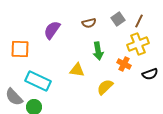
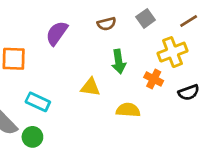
brown line: (139, 21) -> (189, 21), moved, turned 32
cyan rectangle: (38, 81) -> (38, 102), size x0.7
yellow semicircle: (105, 87) -> (128, 110), turned 48

